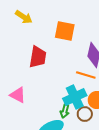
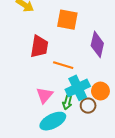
orange line: (86, 75) -> (63, 65), moved
pink triangle: (18, 95) -> (45, 95), moved, turned 42

